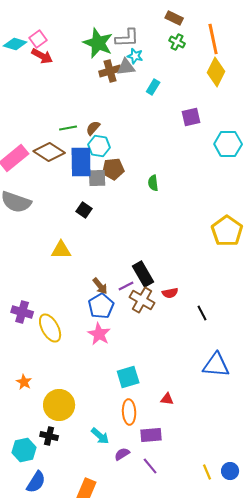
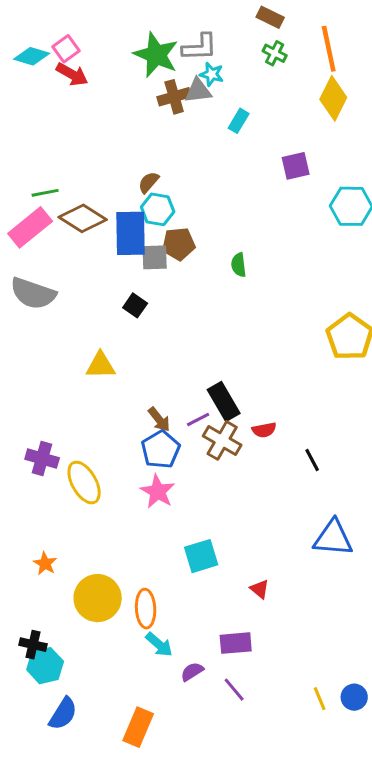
green line: (68, 128) -> (45, 193), moved
red triangle: (167, 399) -> (260, 589), turned 32
orange ellipse: (129, 412) -> (146, 609), moved
black cross: (49, 436) -> (33, 645), moved

